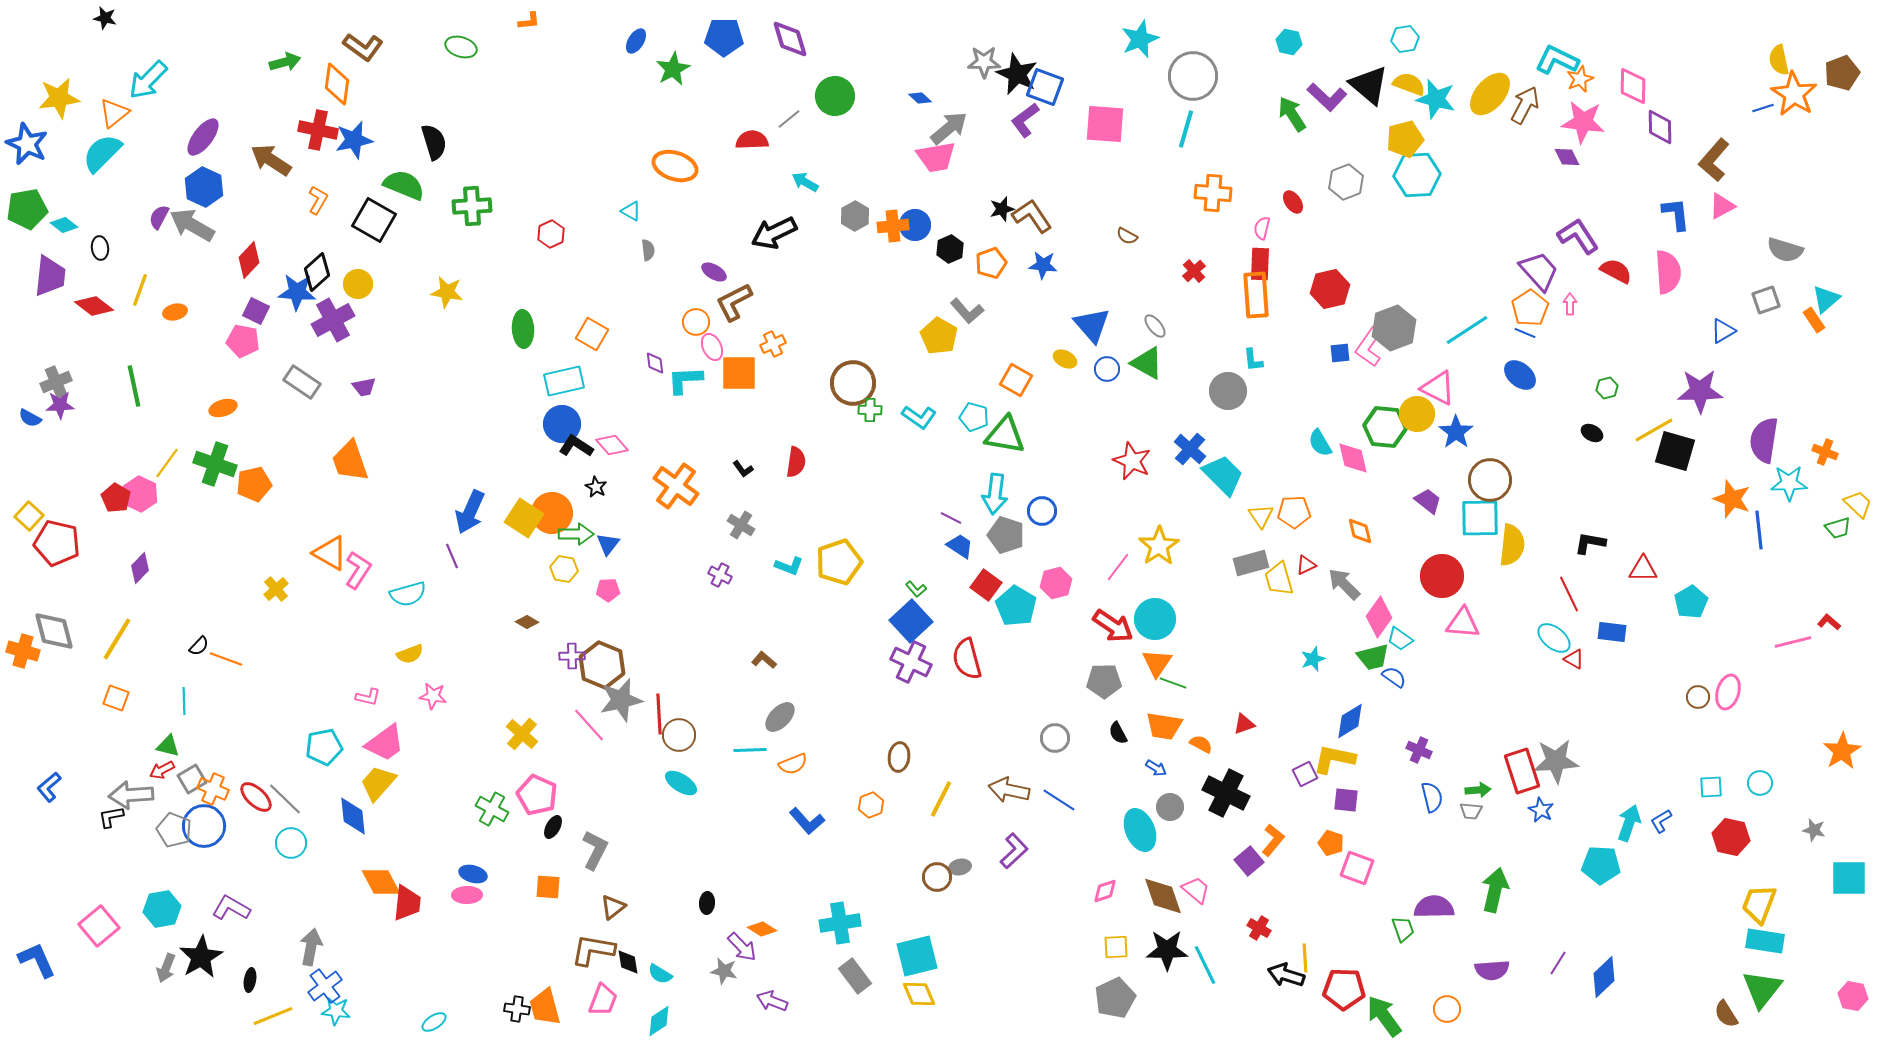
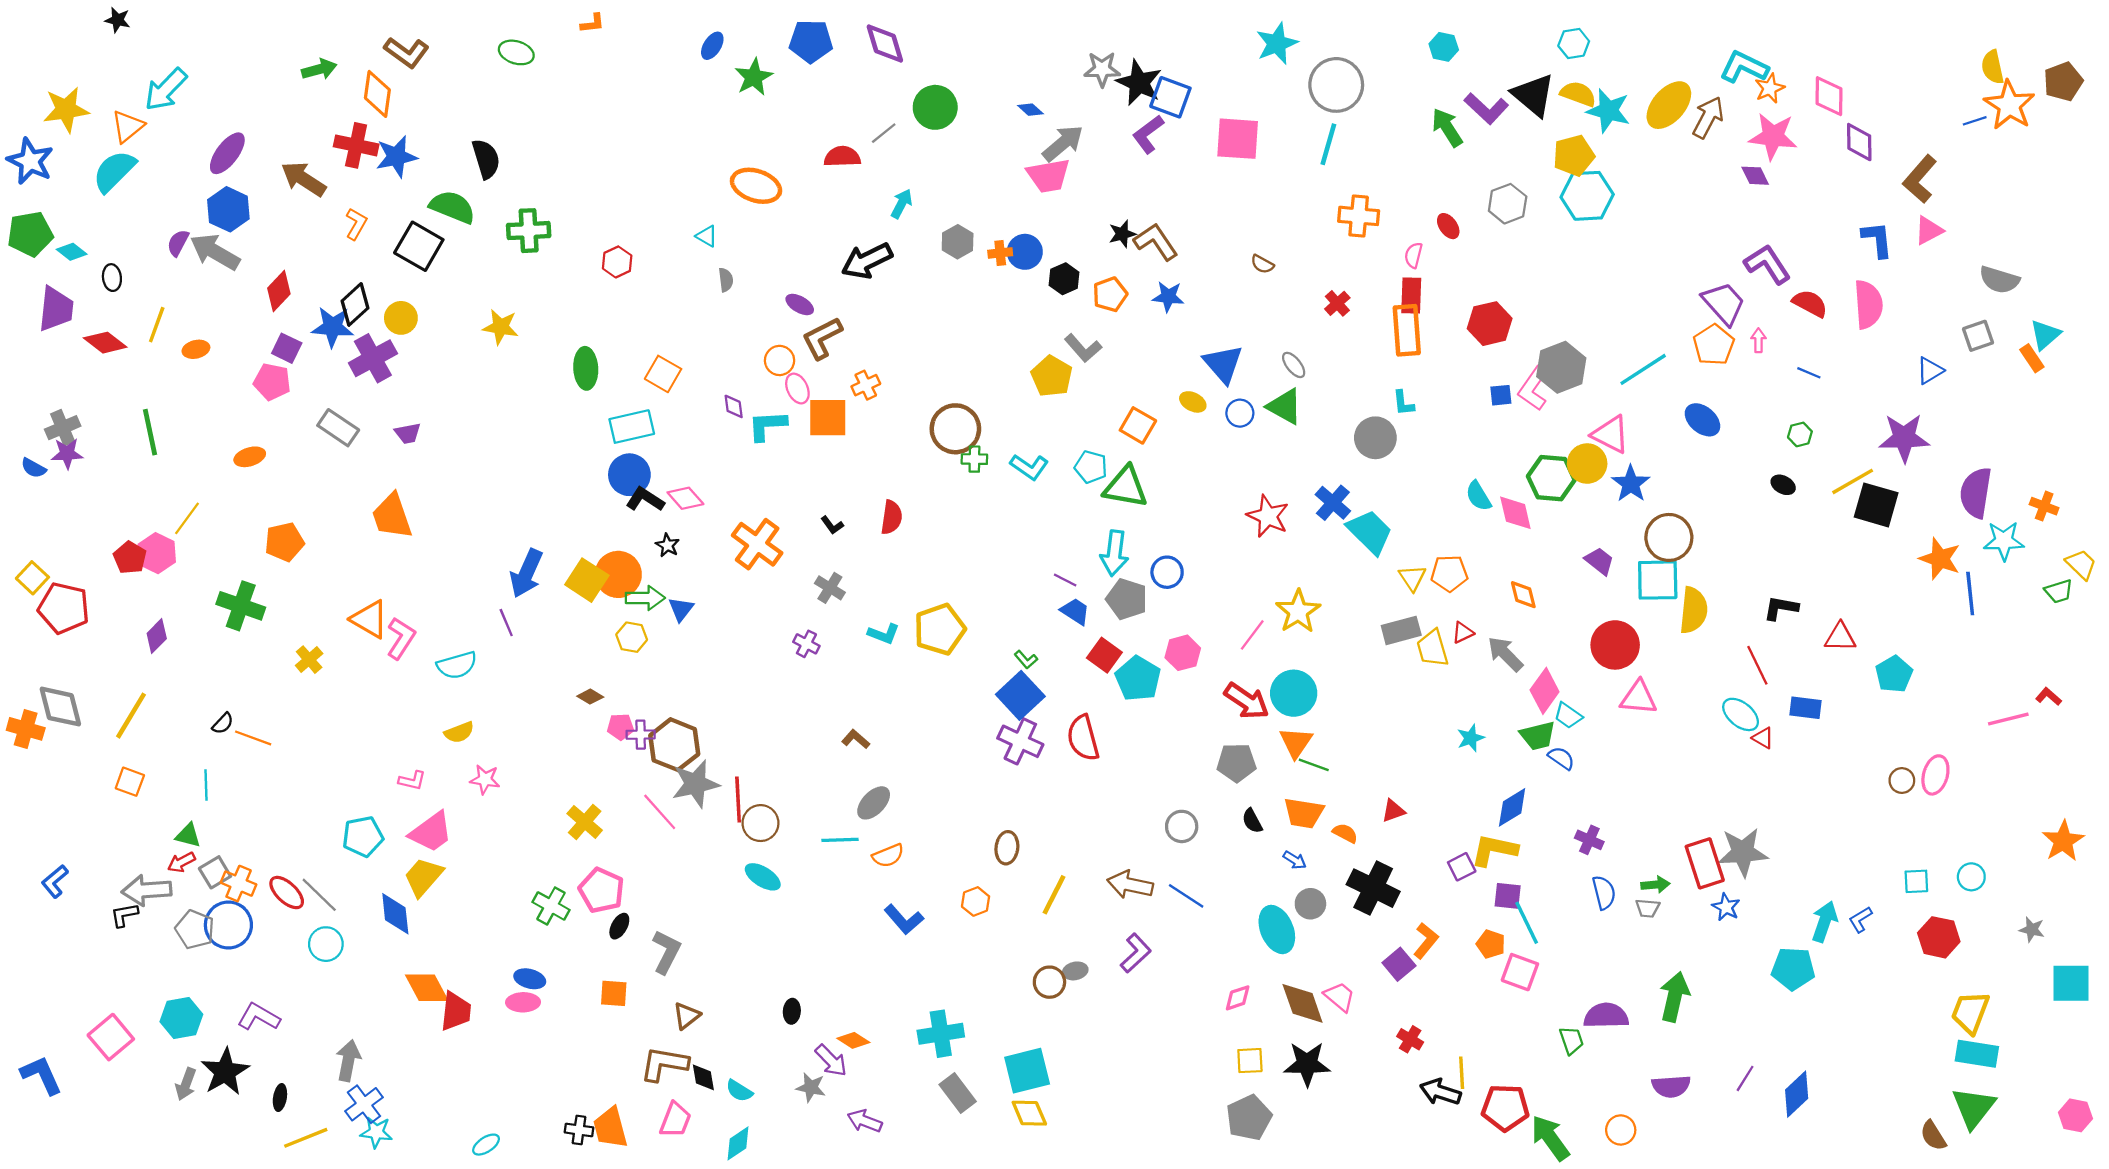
cyan arrow: (805, 182) -> (902, 204), turned 88
orange cross: (893, 226) -> (1000, 253), size x0.7
blue line: (1525, 333) -> (1809, 373), moved
green cross: (215, 464) -> (241, 606), moved
pink pentagon: (608, 590) -> (620, 727), moved
cyan line: (1205, 965) -> (1527, 923), moved

